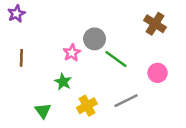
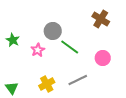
pink star: (72, 53) -> (38, 50), moved
green star: (63, 82) -> (13, 40), moved

